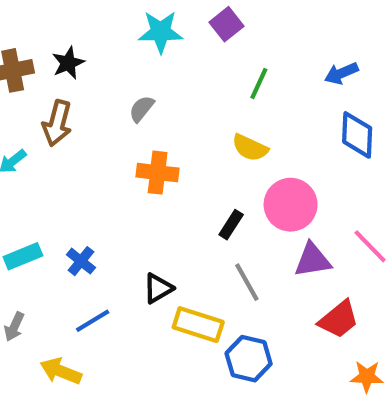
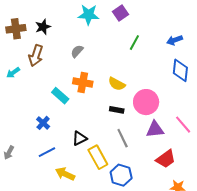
yellow semicircle: (250, 148) -> (117, 84), moved
black rectangle: (231, 225) -> (117, 110), turned 64
cyan rectangle: (23, 256) -> (60, 96), moved, turned 60
yellow rectangle: (198, 325) -> (98, 157), turned 40
yellow arrow: (61, 371) -> (65, 174), moved

